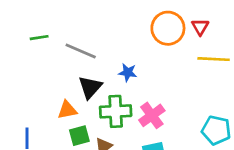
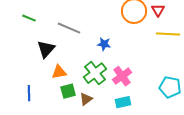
green line: (39, 38) -> (29, 18), moved, turned 32
black triangle: (90, 87) -> (46, 49), moved
green cross: (116, 111) -> (95, 73), turned -35

